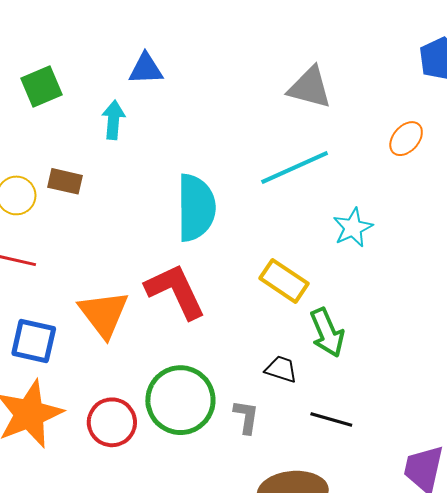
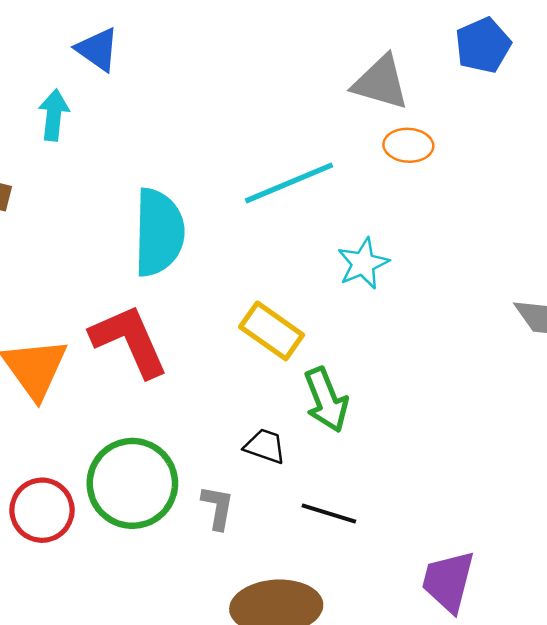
blue triangle: (146, 69) -> (98, 49), turned 36
gray triangle: (310, 88) -> (381, 82), moved
orange ellipse: (406, 139) -> (408, 145), moved, turned 51

